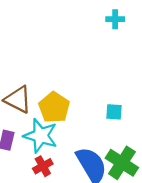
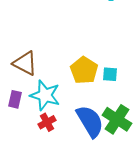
yellow pentagon: (54, 107) -> (84, 70), moved

